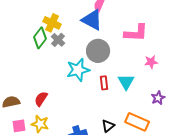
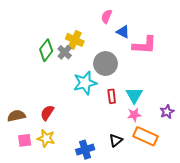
blue triangle: (92, 20) -> (123, 32), moved, size x0.6
yellow cross: (52, 23) -> (75, 40), moved
pink star: (151, 62) -> (134, 115), moved

